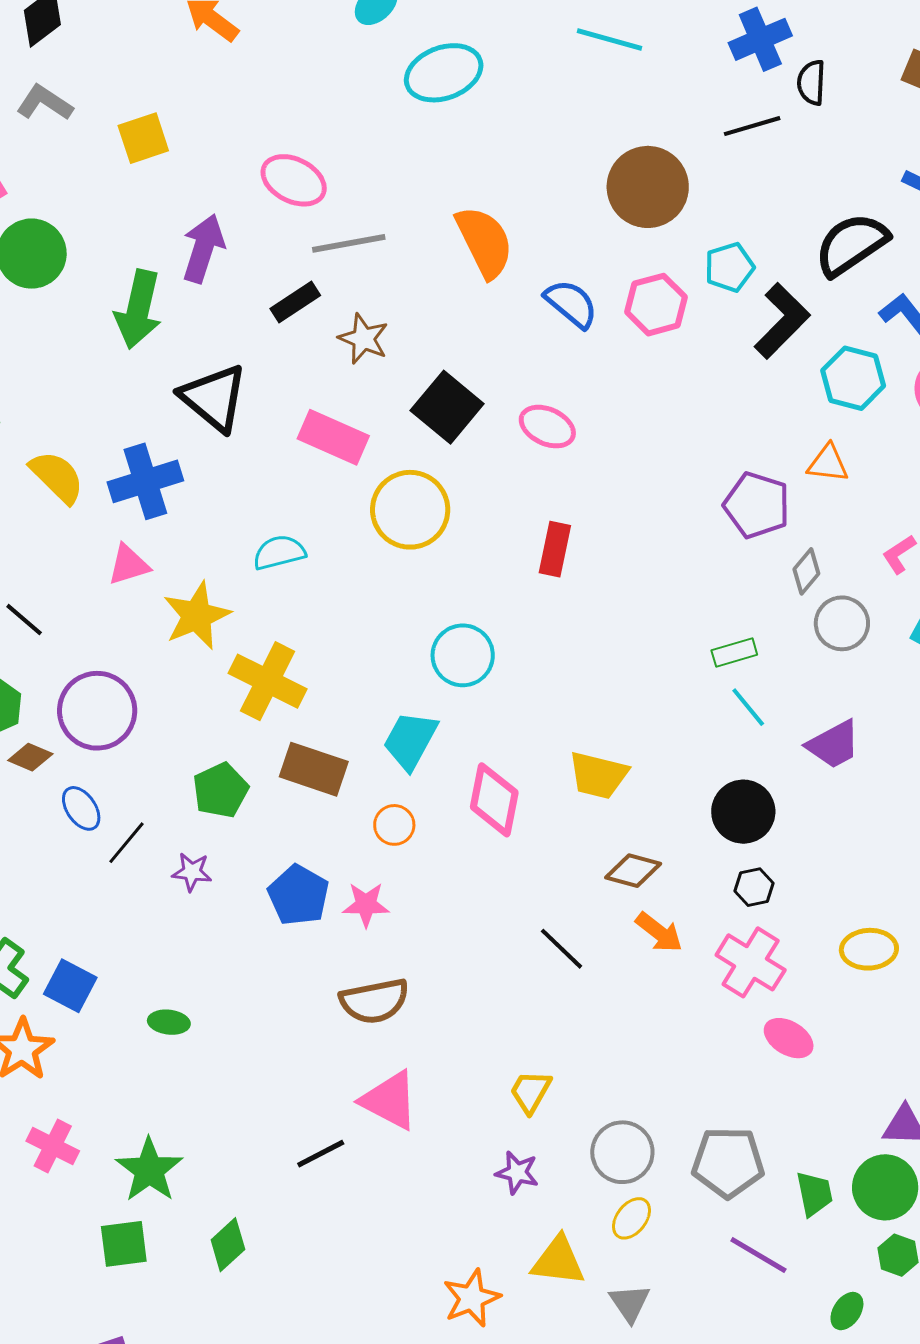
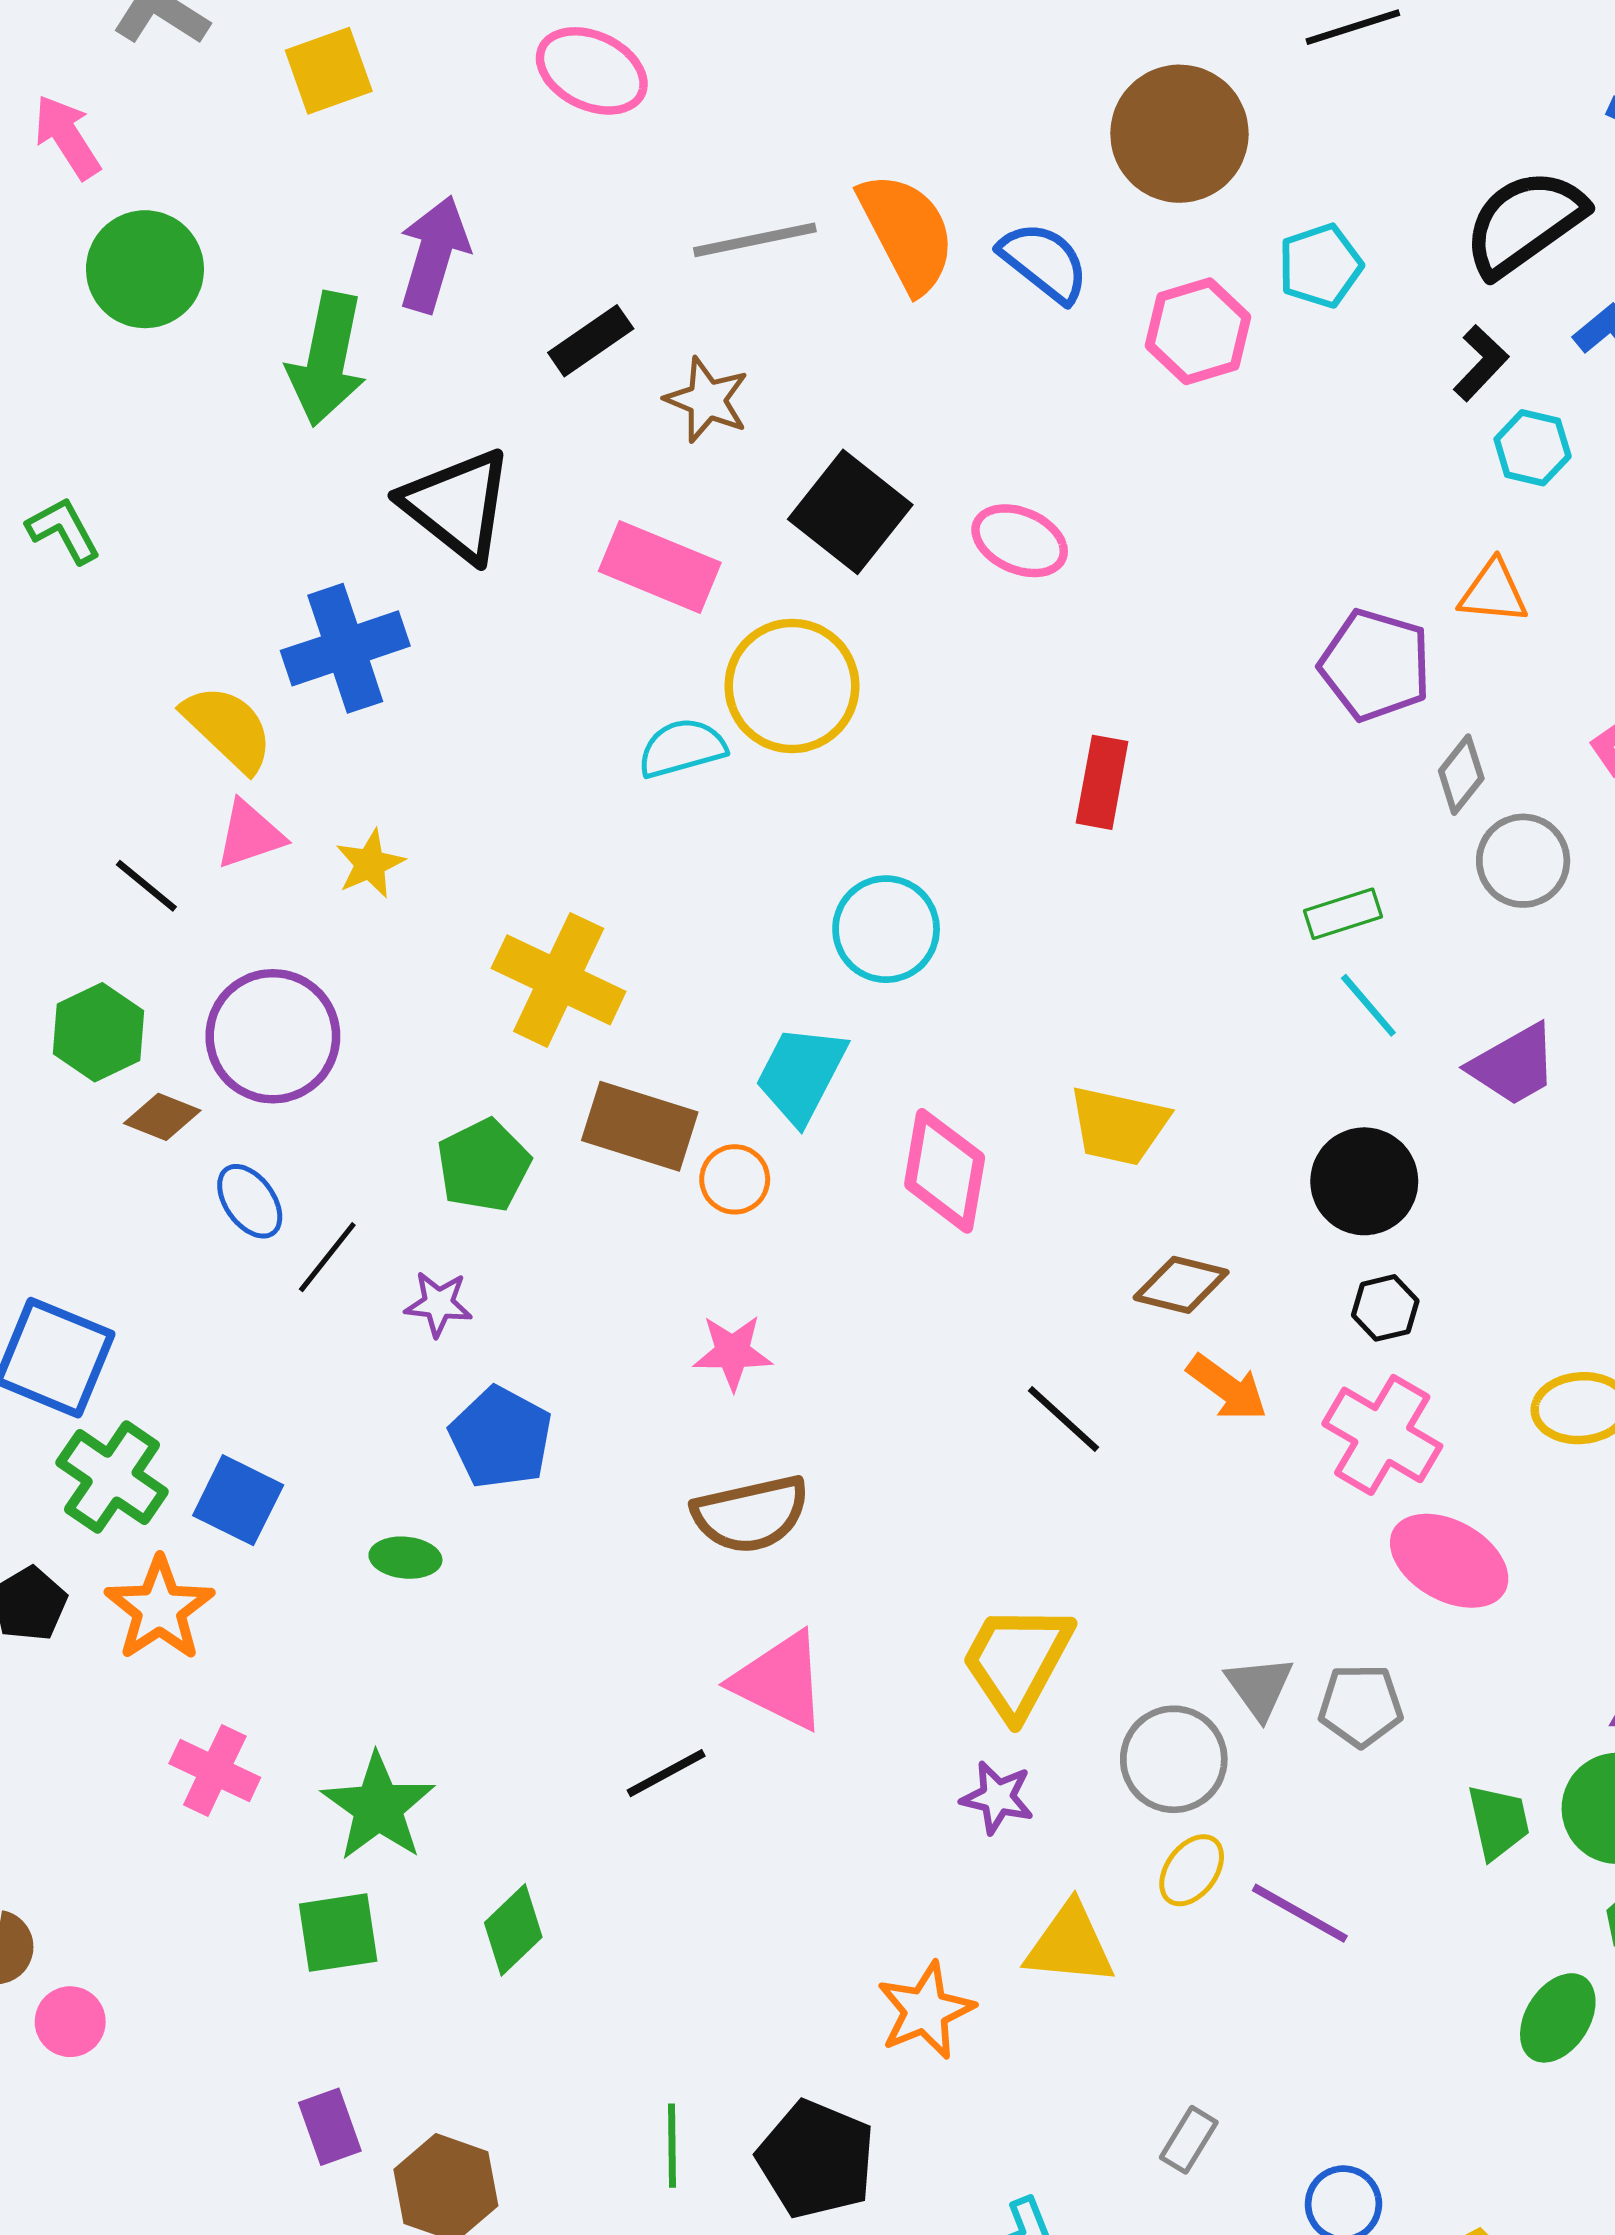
pink ellipse: (294, 180) -> (592, 71), moved
gray line: (349, 243) -> (755, 240), moved
blue semicircle: (571, 304) -> (1044, 262), moved
black L-shape: (782, 321) -> (1481, 363), moved, size x0.6
cyan hexagon: (853, 378) -> (1533, 448), size x0.7
yellow semicircle: (57, 477) -> (228, 728), moved
red rectangle: (555, 549) -> (1102, 782), moved
cyan semicircle: (279, 552) -> (682, 748), moved
pink triangle: (129, 565) -> (250, 835), moved
yellow star: (197, 616) -> (370, 864), moved, size x0.6
orange circle: (394, 825) -> (735, 1179), moved
blue pentagon: (299, 895) -> (501, 1438), moved
pink ellipse: (789, 1038) -> (1449, 1561), size x1.4
yellow trapezoid: (531, 1092) -> (1017, 1661), size x1.6
gray pentagon: (728, 1162) -> (1361, 1705), moved, size x0.7
purple line: (758, 1255) -> (1300, 1913), moved
gray triangle: (630, 1303) -> (1260, 1687), moved
green ellipse: (847, 1311) -> (1558, 2018), size x1.4

